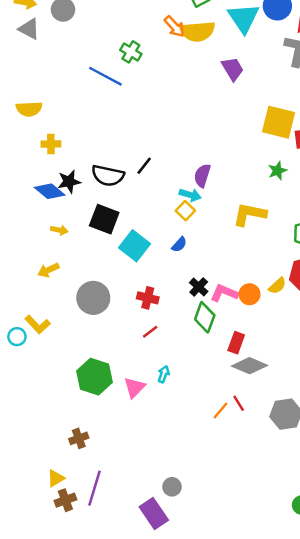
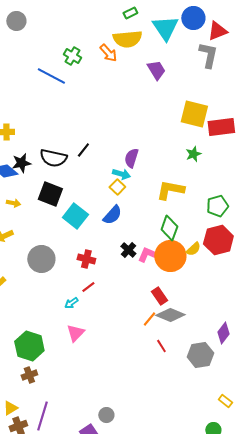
orange arrow: (174, 27) -> (108, 53), moved
blue semicircle: (179, 245) -> (112, 215), size x1.5
orange circle: (250, 294) -> (170, 256), size x1.8
green diamond: (205, 317) -> (169, 228), moved
red rectangle: (236, 343) -> (159, 296), turned -54
cyan arrow: (164, 374) -> (71, 303), moved, turned -144
green hexagon: (94, 377) -> (29, 346), moved
orange line: (220, 411) -> (149, 319), moved

